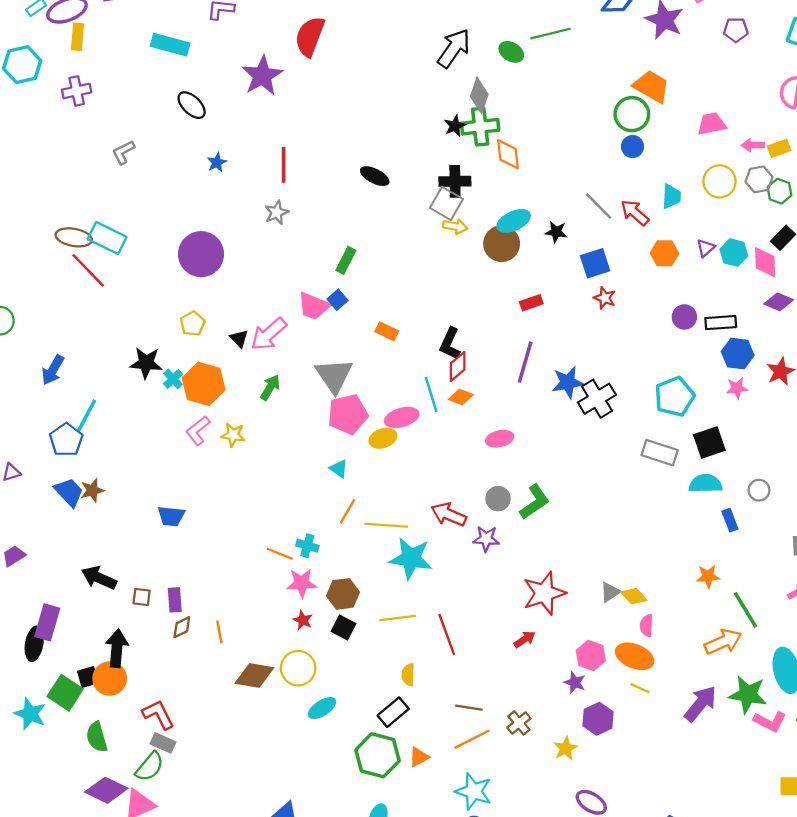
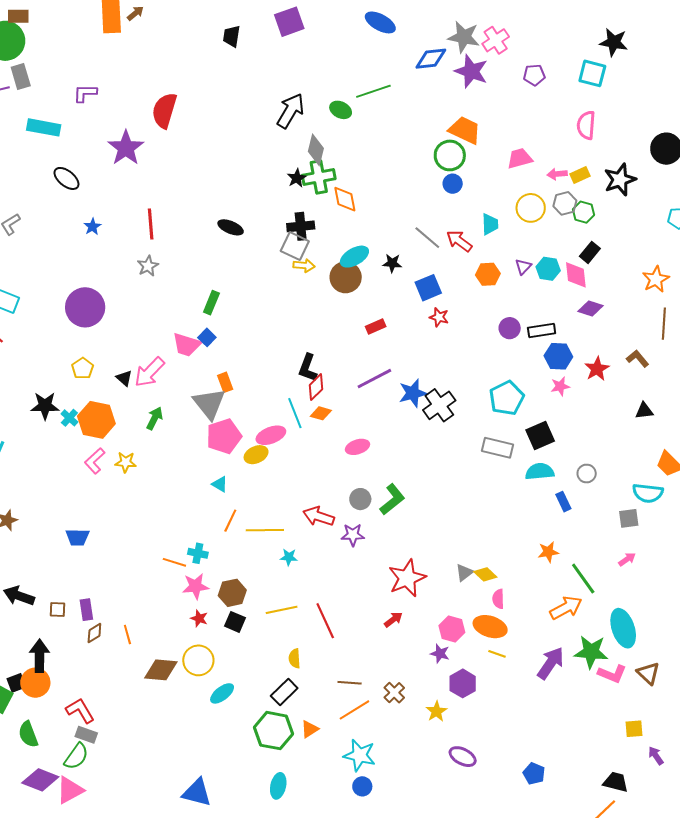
orange rectangle: (387, 331) -> (225, 382), moved, turned 48
purple line: (525, 362) -> (374, 379), turned 51
cyan star: (411, 558) -> (289, 557), size x0.5

